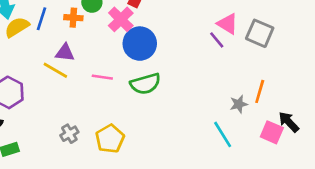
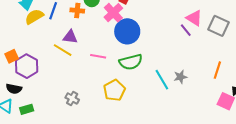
gray star: (239, 104) -> (180, 77), moved
gray cross: (69, 134) -> (72, 99), turned -32
cyan line: (223, 134) -> (162, 80), moved
yellow pentagon: (110, 139) -> (114, 90), moved

